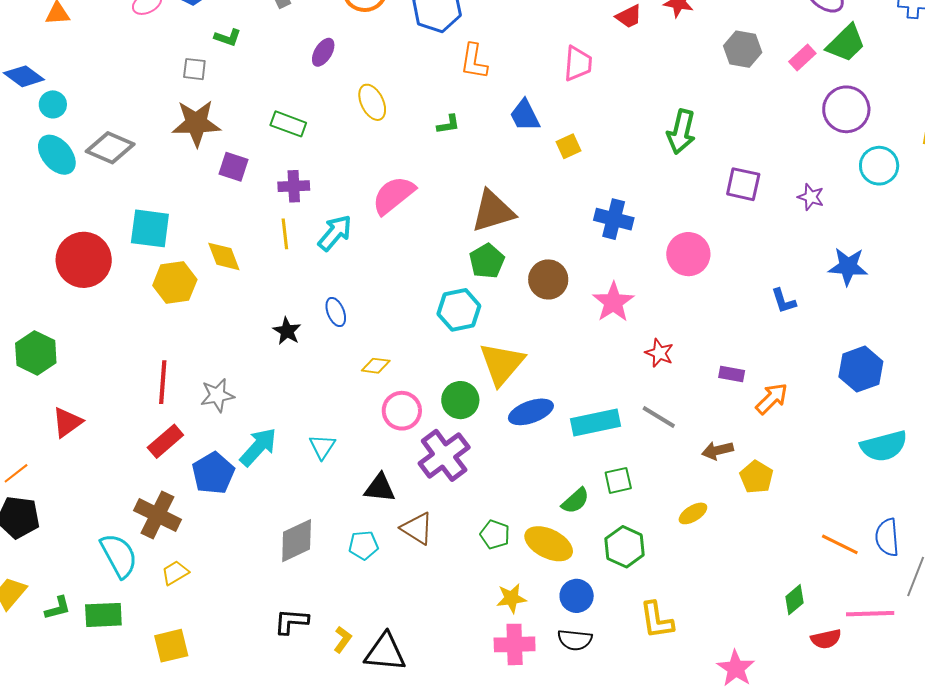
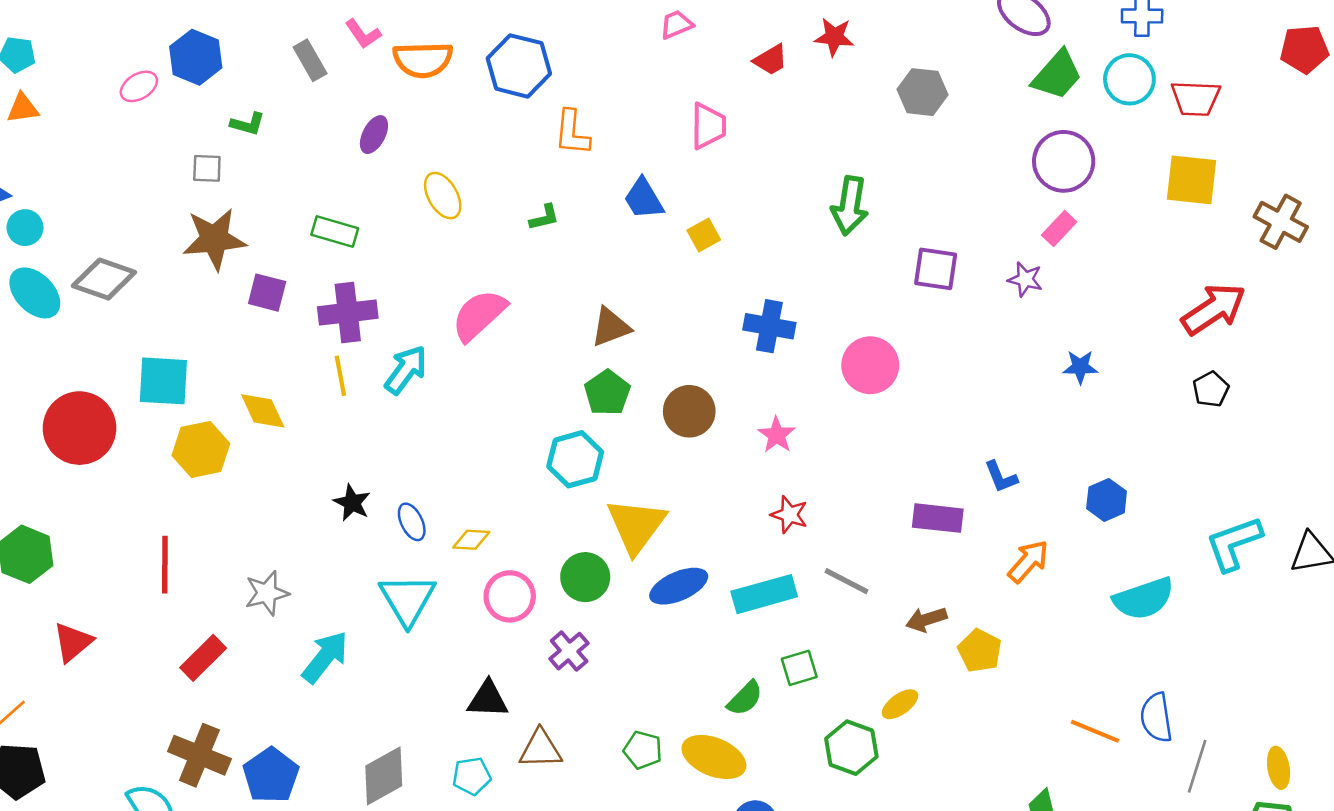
pink rectangle: (802, 58) -> (1059, 228), moved
cyan circle: (879, 166) -> (1129, 79), moved
purple cross: (294, 186) -> (348, 313), size x1.4
brown triangle: (493, 211) -> (611, 327), size x0.7
blue star: (848, 267) -> (1080, 367), size x0.7
blue L-shape: (784, 301) -> (1001, 477), moved
pink star: (613, 302) -> (777, 435), size x0.7
blue ellipse: (336, 312) -> (412, 522), moved
red star: (659, 353) -> (789, 515), moved
blue hexagon: (861, 369) -> (1107, 500), size x0.7
purple rectangle: (732, 374) -> (938, 518), size x1.5
red line: (163, 382) -> (165, 565), moved
orange arrow: (772, 399) -> (1028, 561), moved
cyan triangle: (322, 447) -> (407, 599), moved, size x1.6
purple cross: (444, 455) -> (569, 651), size x0.6
blue pentagon: (213, 473) -> (271, 775), moved
brown triangle: (417, 528) -> (540, 749), turned -30
green hexagon: (625, 547) -> (851, 748), moved

